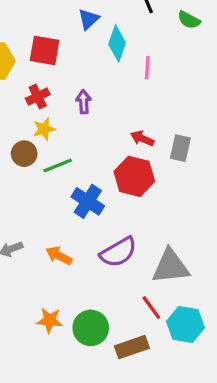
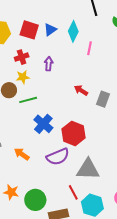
blue triangle: (89, 19) -> (50, 30), moved
red hexagon: (134, 176) -> (74, 133), moved

